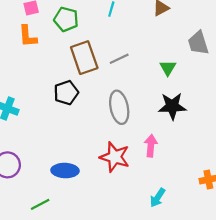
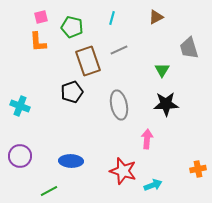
gray line: (119, 59) -> (119, 50), moved
red star: (115, 157) -> (123, 171), moved
cyan arrow: (158, 198) -> (153, 185), turned -144

